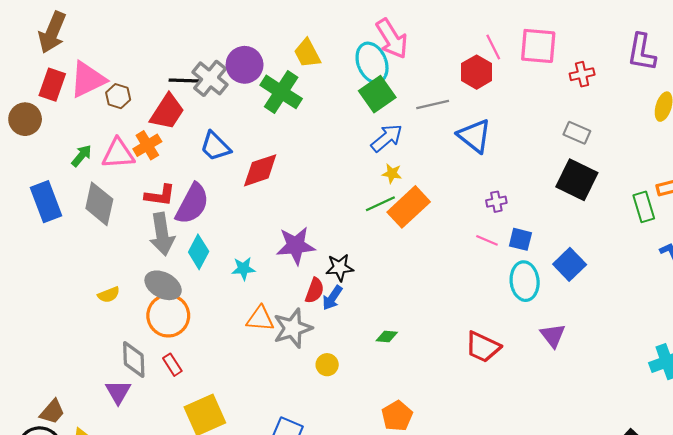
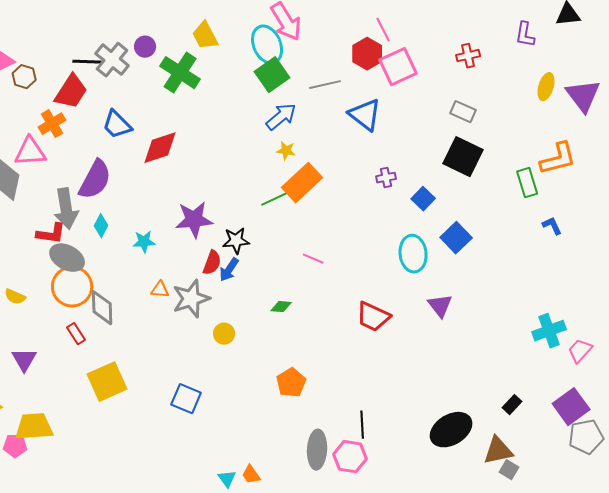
pink square: (538, 46) -> (398, 67), moved, turned -30
purple L-shape: (642, 52) -> (525, 35), size x0.7
purple circle: (245, 65) -> (145, 47), size x0.6
pink triangle: (118, 154) -> (30, 152), moved
red L-shape: (160, 195) -> (51, 234), moved
green line: (380, 204) -> (275, 199), moved
blue square: (520, 239) -> (423, 199), moved, turned 30
pink line: (487, 240) -> (313, 259), moved
cyan diamond: (199, 252) -> (101, 226), size x0.7
yellow semicircle: (109, 295) -> (15, 297), moved, turned 45
orange triangle: (260, 319) -> (160, 290), size x0.7
gray diamond: (134, 359) -> (102, 308), moved

